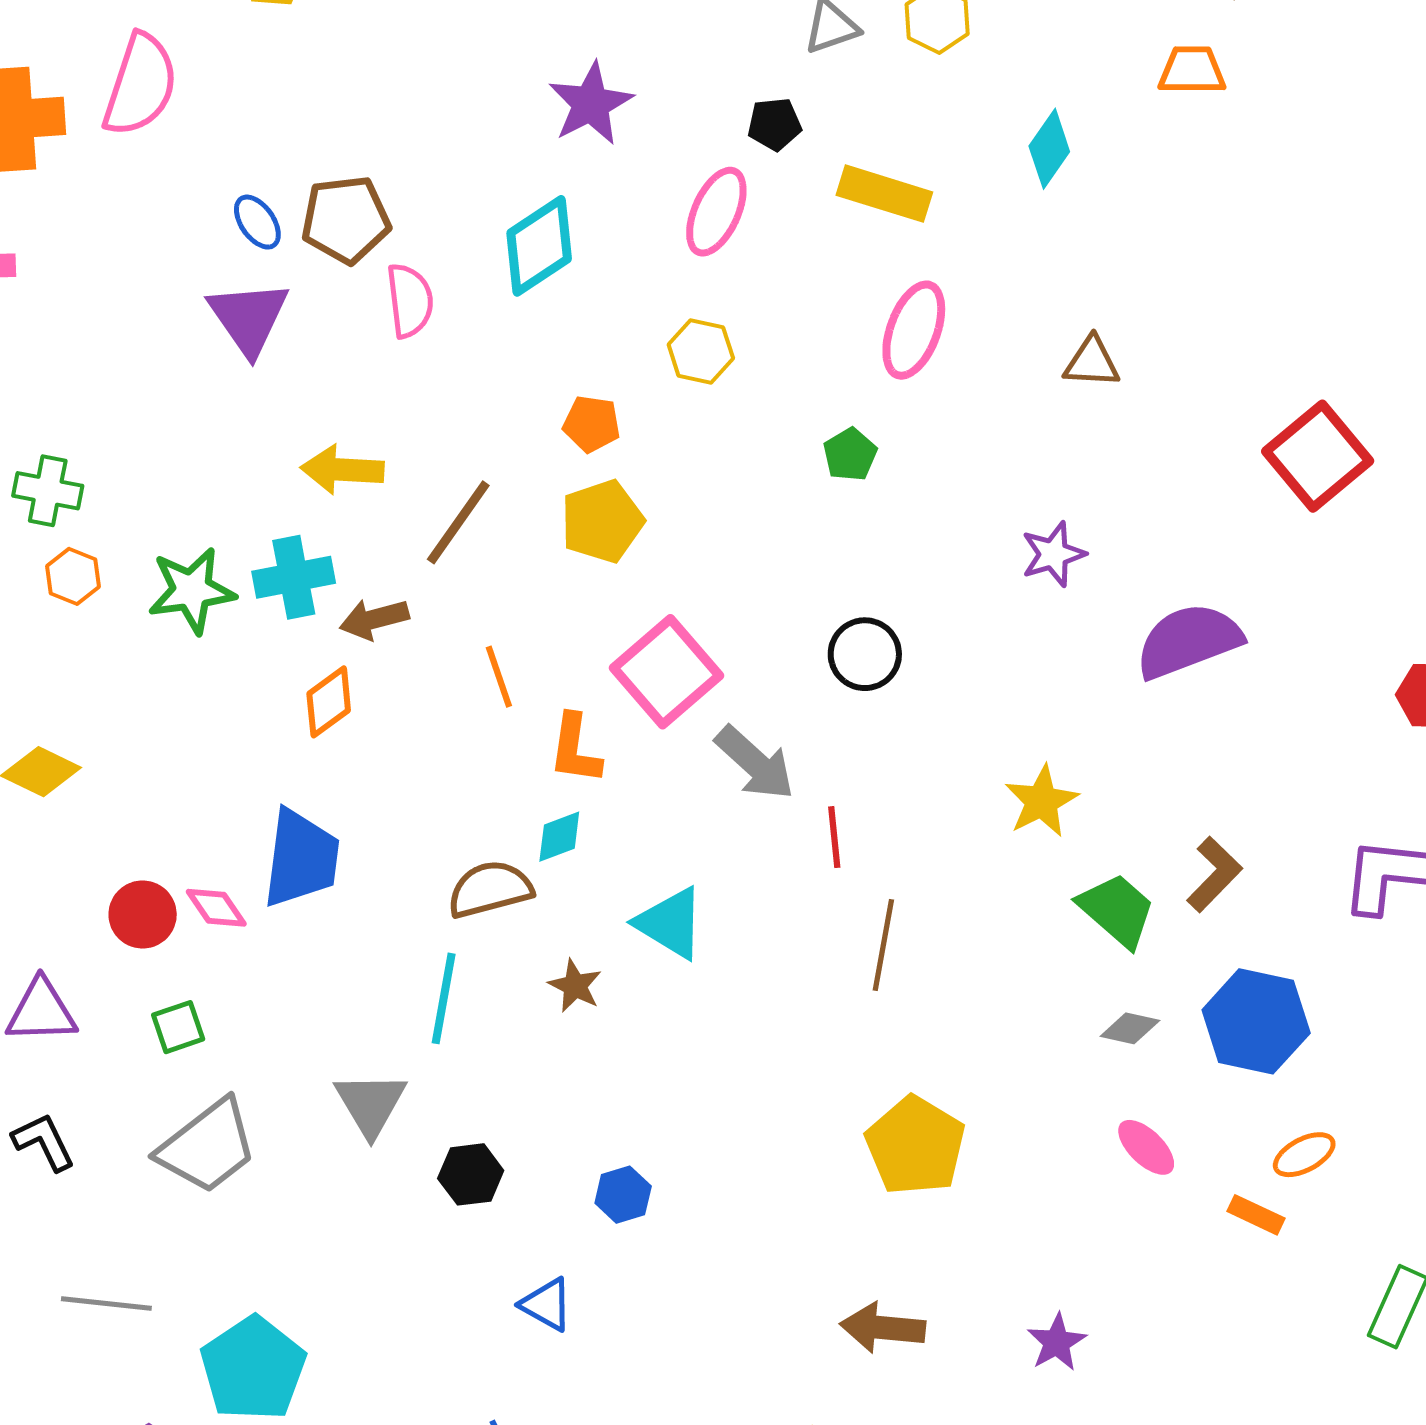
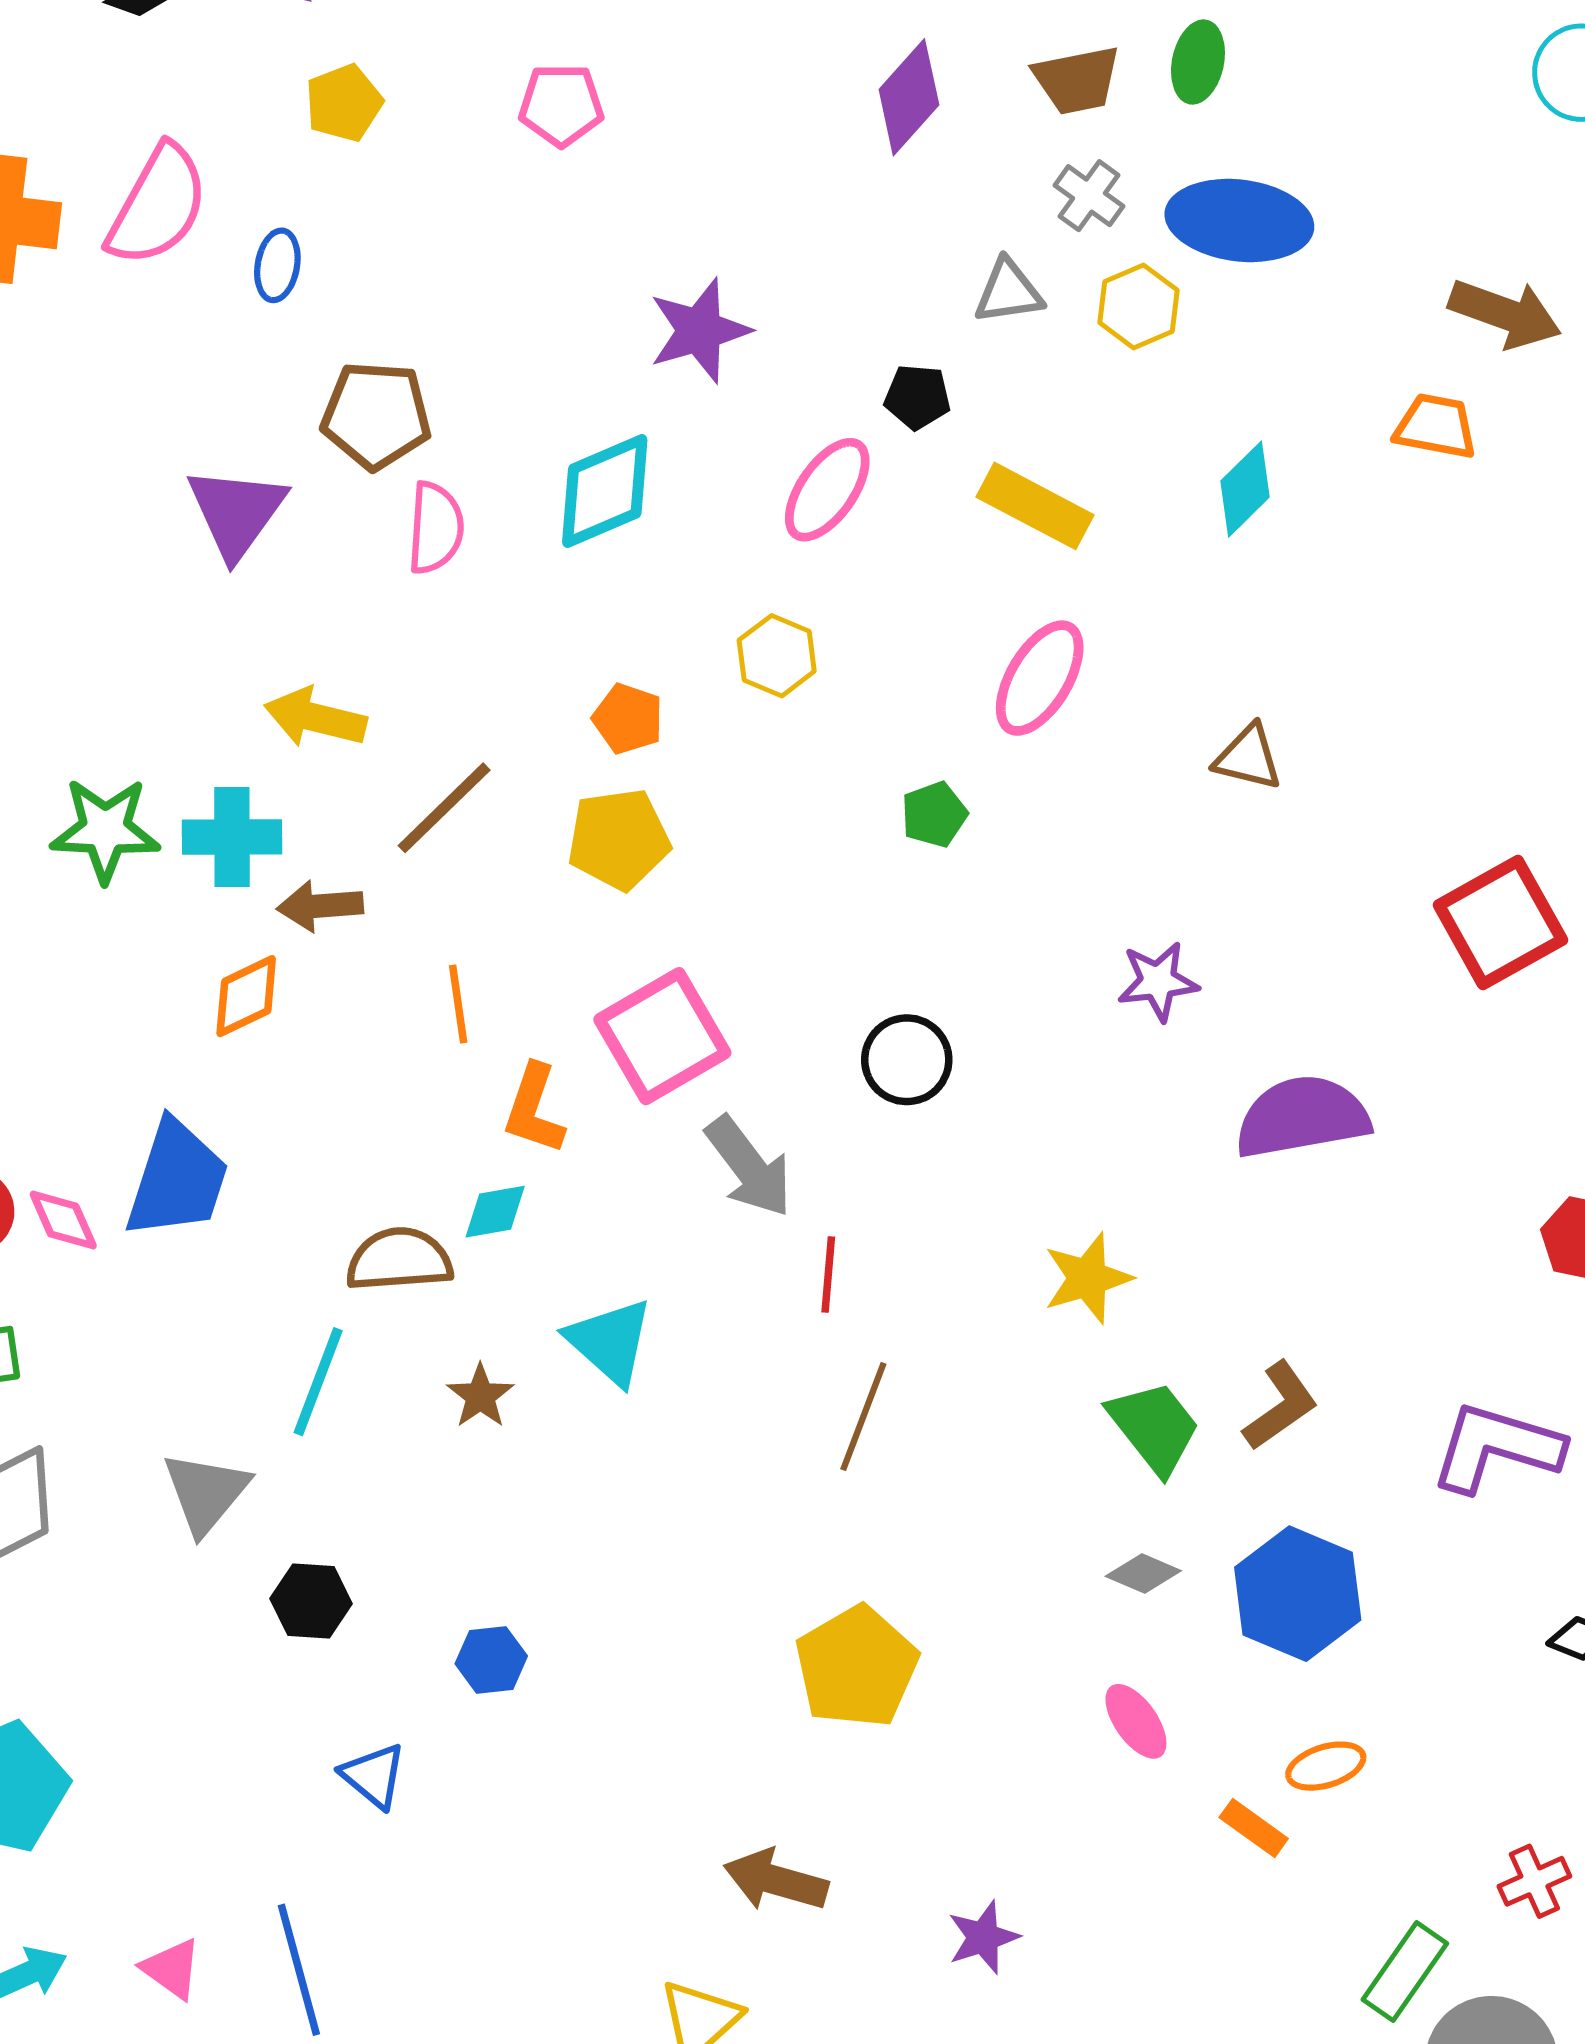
blue ellipse: (257, 222) -> (277, 265), moved, turned 34

